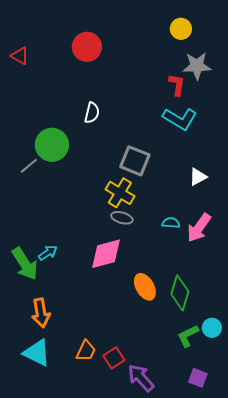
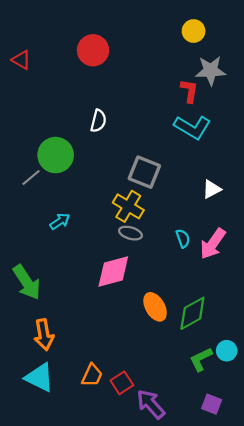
cyan semicircle: (171, 223) -> (183, 238), turned 66
cyan arrow: (48, 253) -> (60, 221), moved
green diamond: (180, 293) -> (192, 313), turned 44

